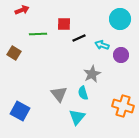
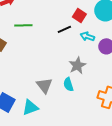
red square: (64, 24) -> (79, 15), moved, turned 32
cyan triangle: (77, 117) -> (30, 107), moved, turned 30

